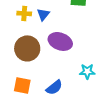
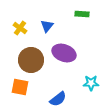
yellow cross: (24, 13) -> (20, 28), moved, turned 32
orange square: (22, 85) -> (20, 87), moved

